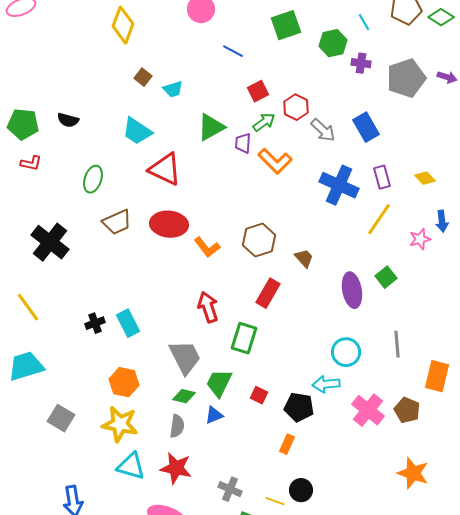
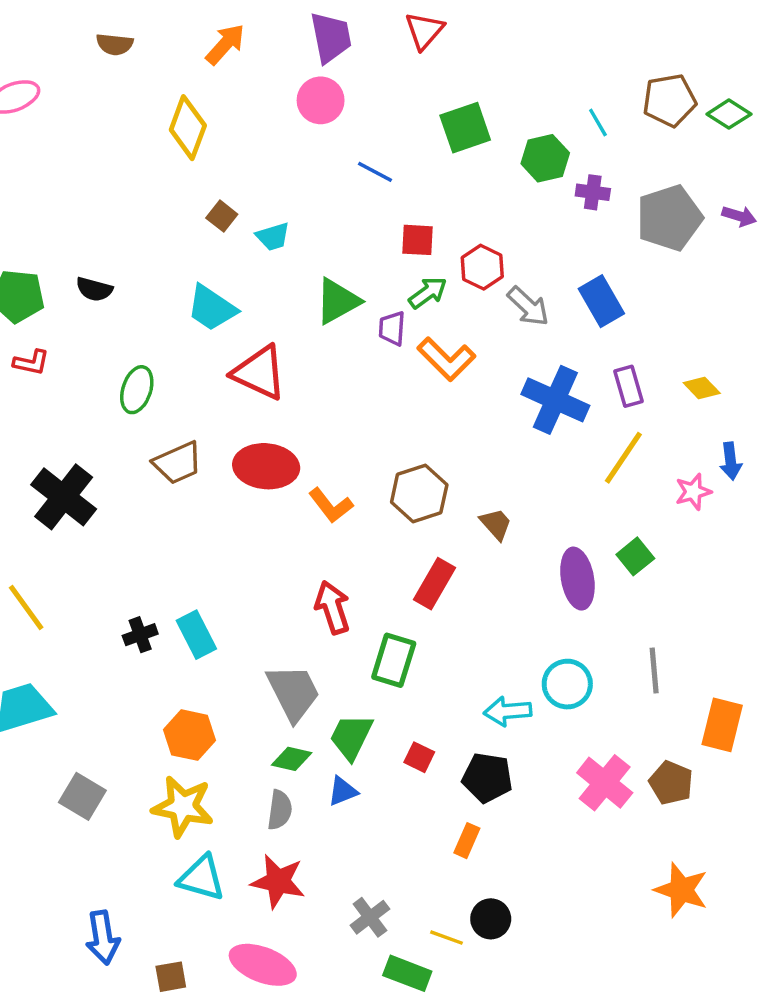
red square: (258, 91) -> (418, 240), turned 30
cyan arrow: (326, 384) -> (508, 711), moved
gray cross: (230, 489) -> (370, 917), turned 30

